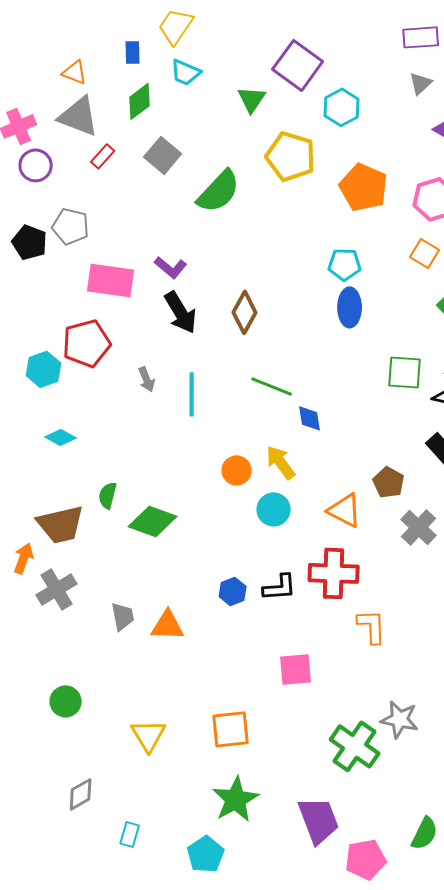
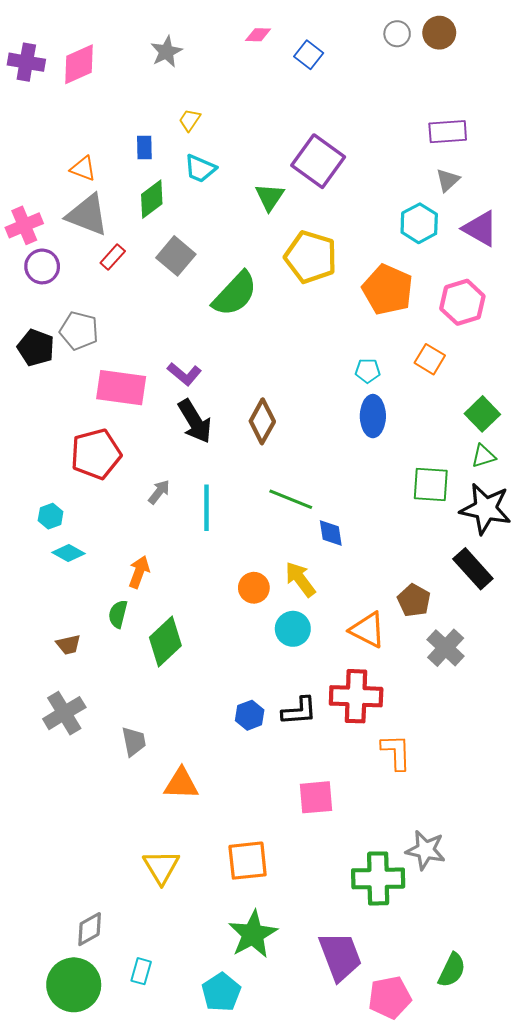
yellow trapezoid: (176, 26) -> (190, 120), size x0.6
cyan hexagon: (342, 107) -> (419, 223), moved
orange square: (425, 253) -> (430, 359), moved
cyan pentagon: (345, 264) -> (368, 371), size x0.7
cyan hexagon: (44, 369) -> (51, 516), moved, size x0.7
gray arrow: (147, 379) -> (159, 492), turned -120
green diamond: (153, 521) -> (165, 641), turned -63
brown trapezoid: (61, 524) -> (68, 645), size x0.5
orange arrow: (24, 558) -> (139, 572), moved
orange triangle: (168, 625) -> (181, 784), moved
green circle: (66, 701) -> (74, 985), moved, size x1.6
green cross: (355, 746) -> (378, 878), turned -36

